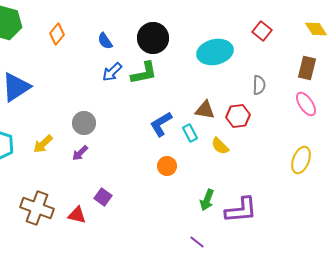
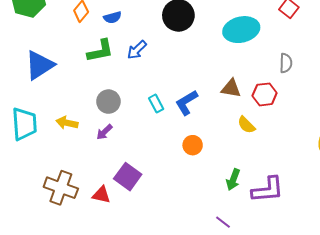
blue semicircle: (105, 41) -> (113, 17), moved, turned -72
green L-shape: (144, 73) -> (100, 51), moved
cyan rectangle: (190, 133) -> (156, 104), moved
yellow arrow: (43, 144) -> (67, 123), turned 55
purple square: (103, 197) -> (128, 177), size x1.5

